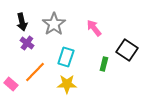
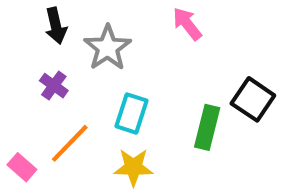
black arrow: (22, 22) -> (56, 26), moved
pink arrow: (94, 28) -> (187, 24), moved
green rectangle: (104, 64) -> (207, 127), size x1.5

